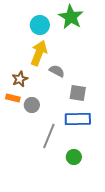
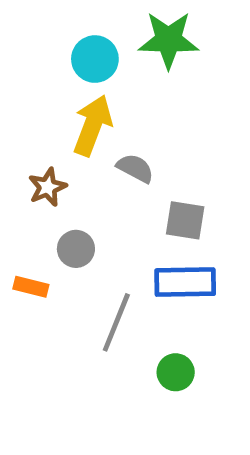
green star: (71, 17) -> (168, 40), turned -30
orange rectangle: (13, 98) -> (31, 287), moved

